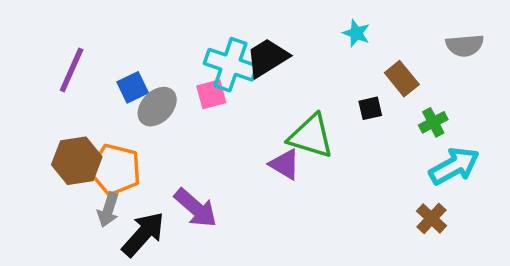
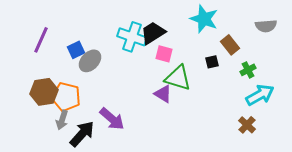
cyan star: (356, 33) -> (204, 19), size x1.8
pink square: (211, 94) -> (164, 54), moved, turned 30

